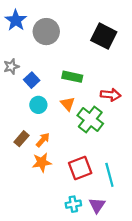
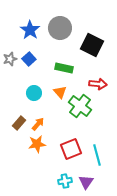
blue star: (16, 20) -> (30, 30), moved
gray circle: (46, 32) -> (60, 28), moved
black square: (104, 36) -> (92, 45), moved
blue square: (32, 80) -> (29, 59), moved

